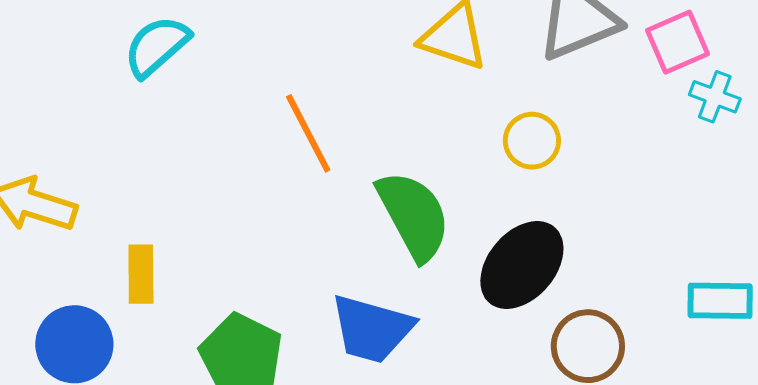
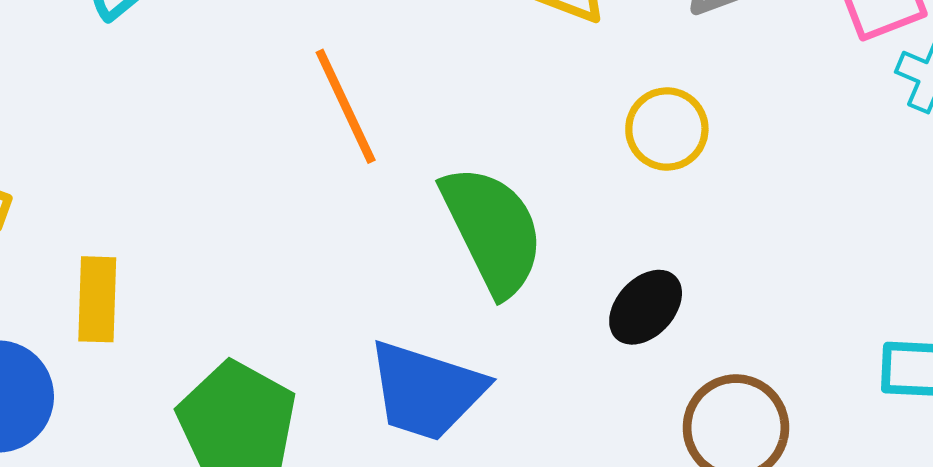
black ellipse: (522, 265) -> (646, 307), size x0.6

